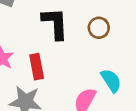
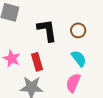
cyan semicircle: (111, 81) -> (79, 58), moved

